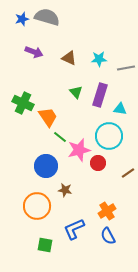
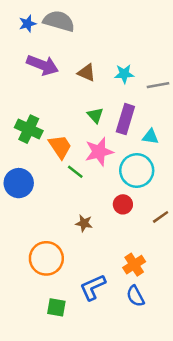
purple arrow: (34, 52) -> (43, 65), size x1.4
pink star: (79, 150) -> (99, 152), moved
blue circle: (46, 166) -> (19, 183), moved
brown star: (65, 190) -> (84, 223), moved

